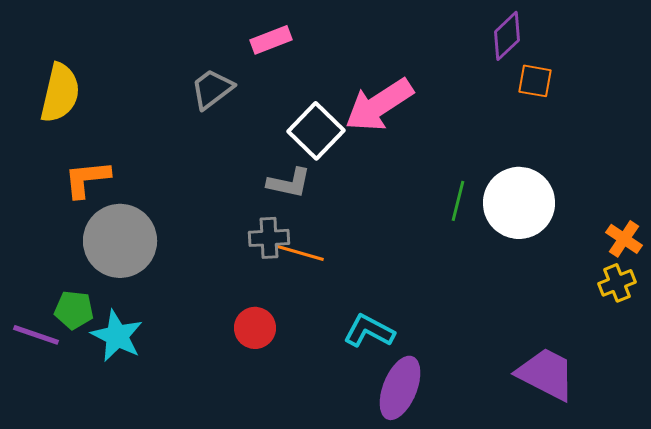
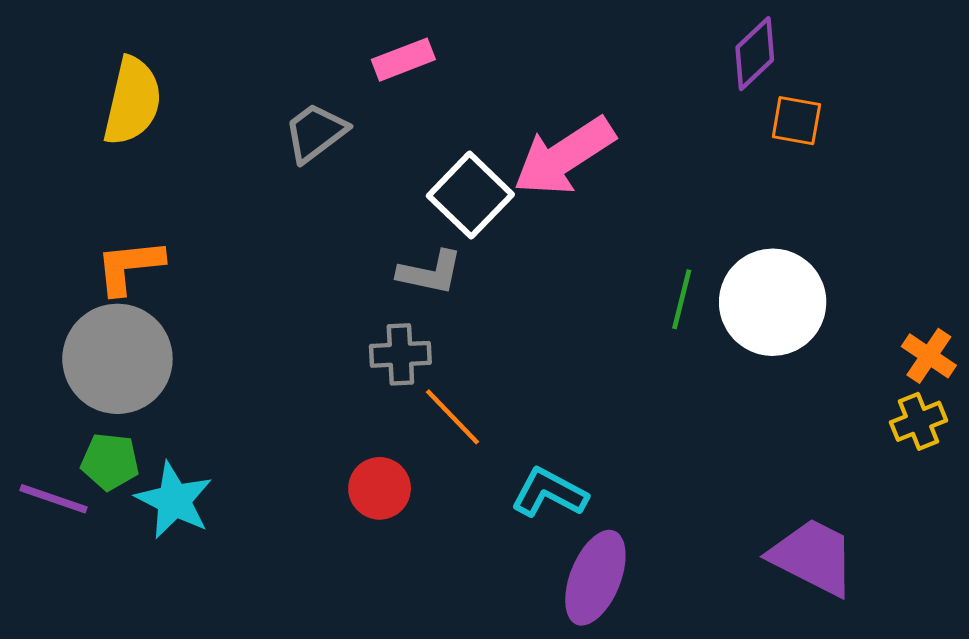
yellow semicircle: (60, 93) -> (132, 101), moved
gray circle: (120, 241) -> (117, 359), moved
orange line: (300, 253) -> (452, 417), moved, turned 30

